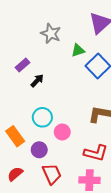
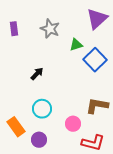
purple rectangle: (22, 65) -> (14, 29), moved, turned -56
pink circle: (62, 132) -> (73, 124), moved

